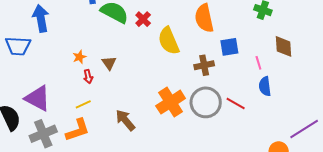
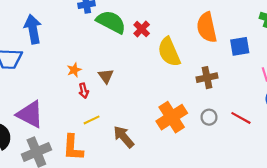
blue square: (229, 47) -> (240, 46), moved
gray circle: (206, 102) -> (209, 117), size x0.5
yellow line: (83, 104) -> (92, 120), moved
orange L-shape: (78, 130) -> (73, 148), turned 112

